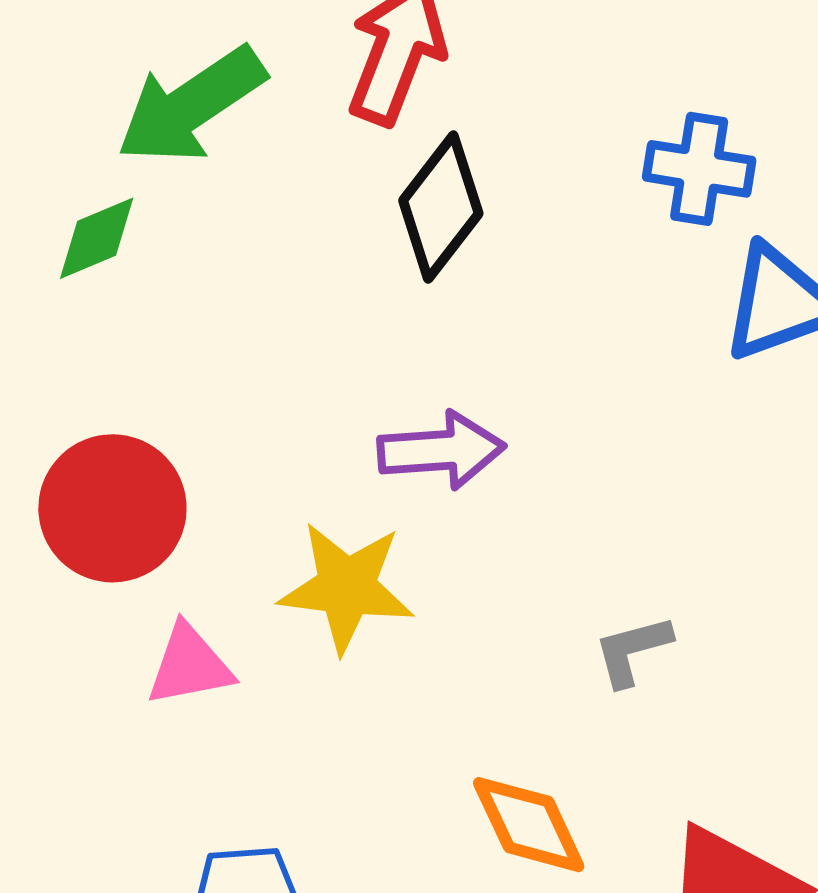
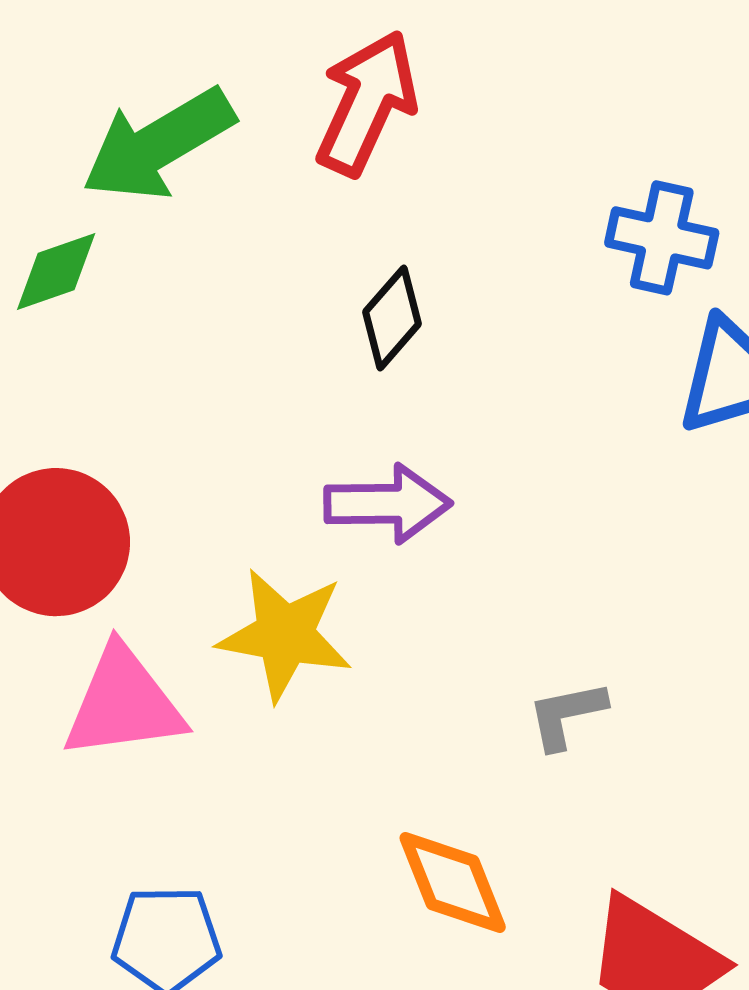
black diamond: (441, 207) -> (392, 318), moved, size x0.7
pink triangle: (190, 665) -> (123, 703), size x1.4

